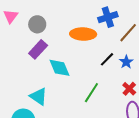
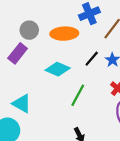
gray circle: (37, 24) -> (29, 30), moved
cyan diamond: (59, 68) -> (58, 69), moved, turned -40

